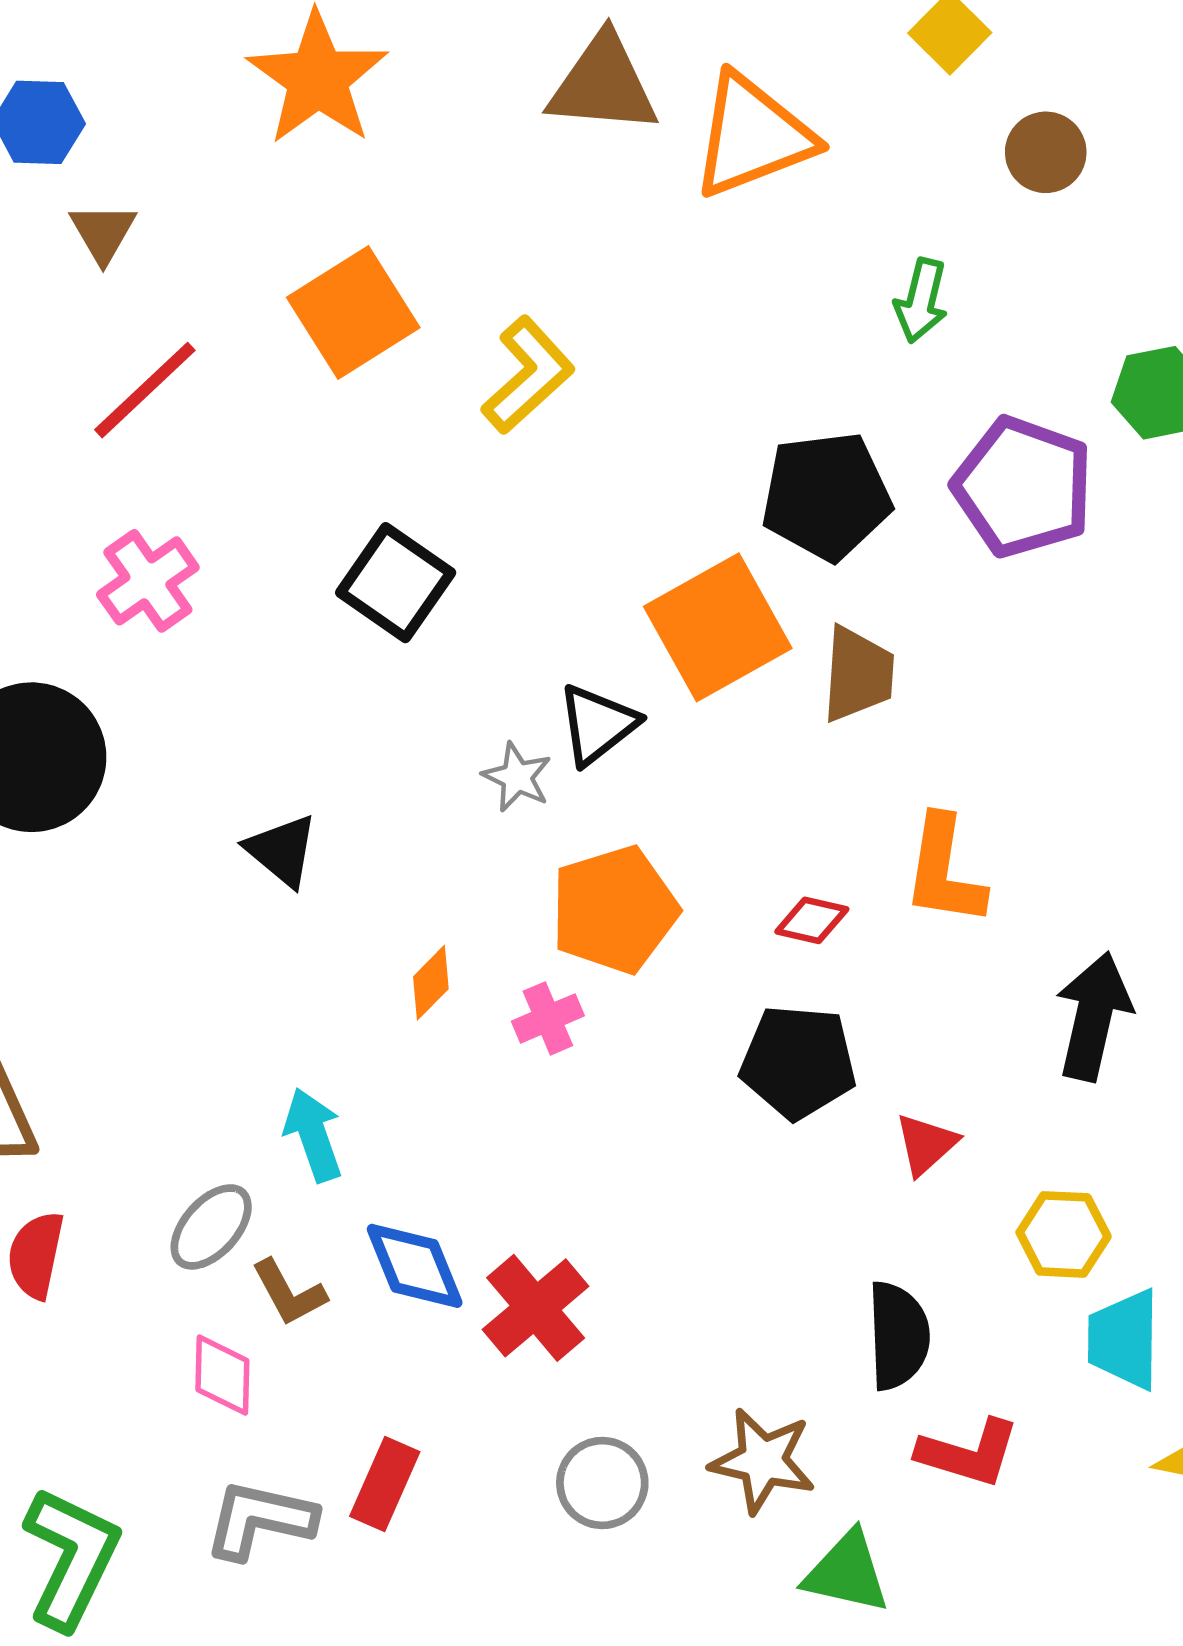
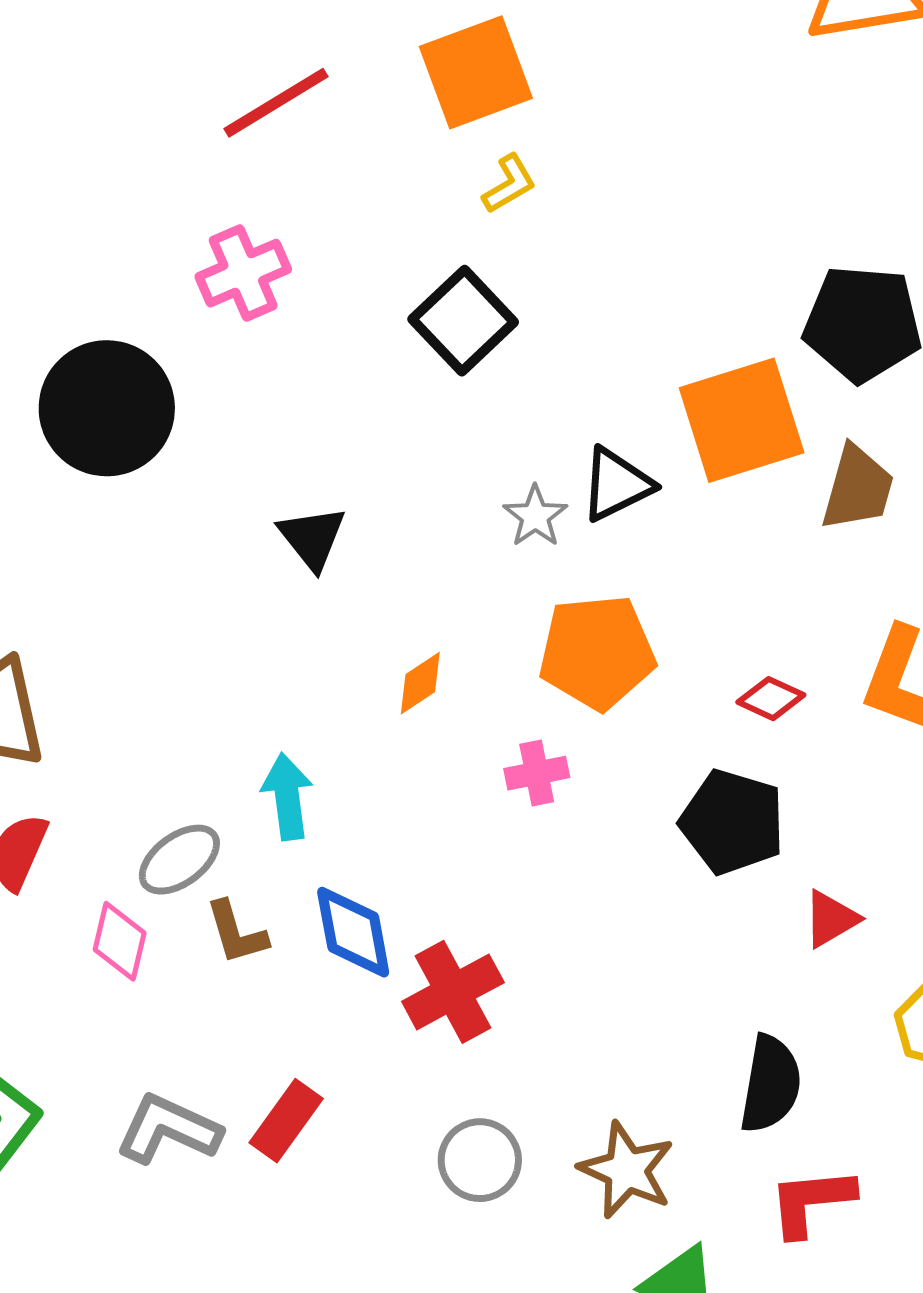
yellow L-shape: (528, 375) -> (509, 184), moved, size x0.6
pink cross: (548, 1018) -> (537, 773), moved
pink diamond: (222, 1375) -> (120, 941), moved
red L-shape: (969, 1453) -> (811, 1201), turned 146

